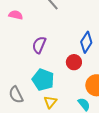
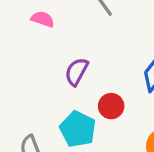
red circle: (74, 62) -> (111, 106), moved

